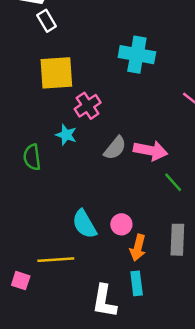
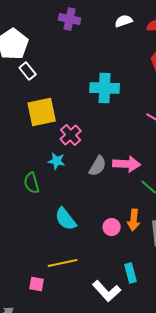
cyan semicircle: (84, 224) -> (66, 219), moved
orange arrow: (138, 248) -> (134, 220), moved
white L-shape: (104, 301) -> (107, 291), turned -44

